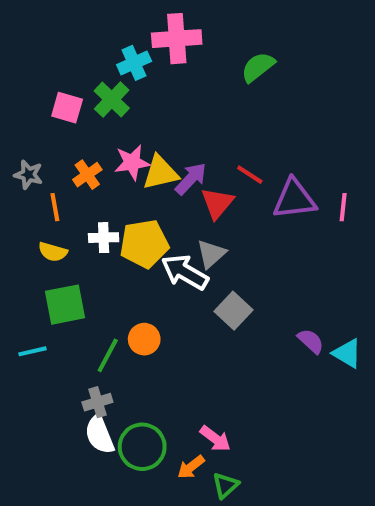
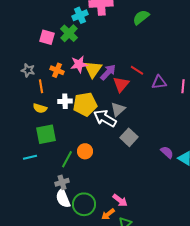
yellow triangle: (160, 173) -> (93, 69), turned -42
orange cross: (87, 175) -> (57, 70), turned -32
purple triangle: (294, 199) -> (159, 82), size x0.7

